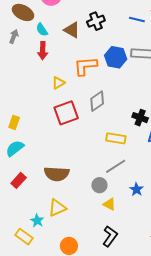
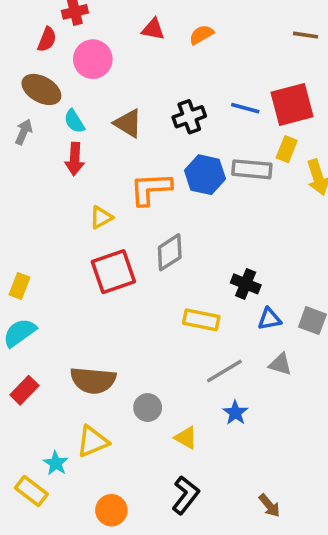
black cross: (96, 21) -> (189, 117), moved
gray line: (116, 166) -> (224, 371), moved
gray circle: (99, 185) -> (148, 408), moved

